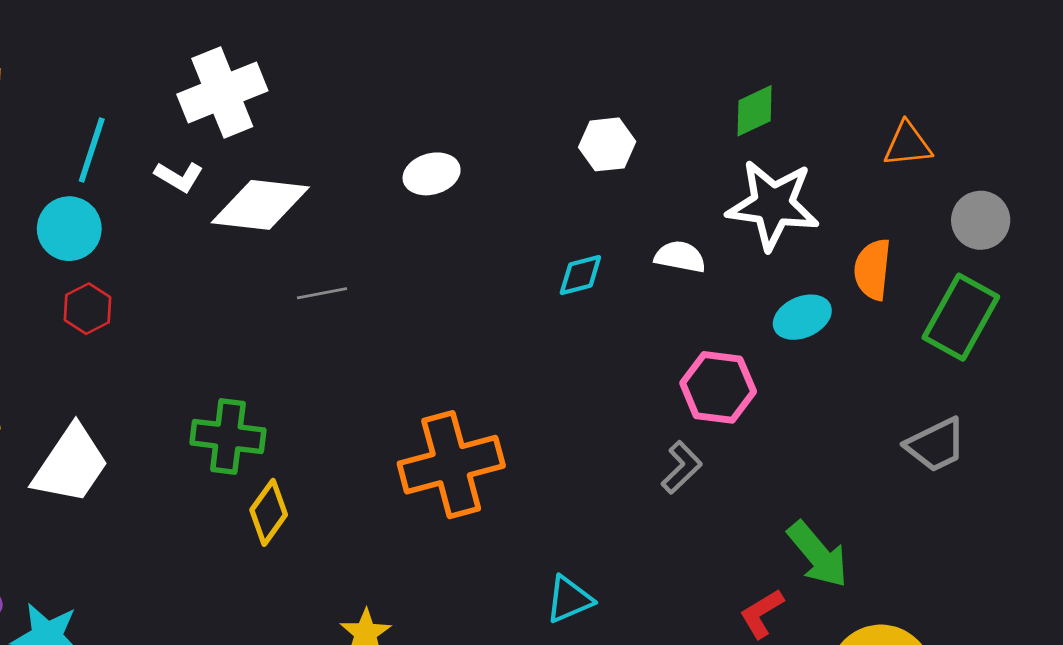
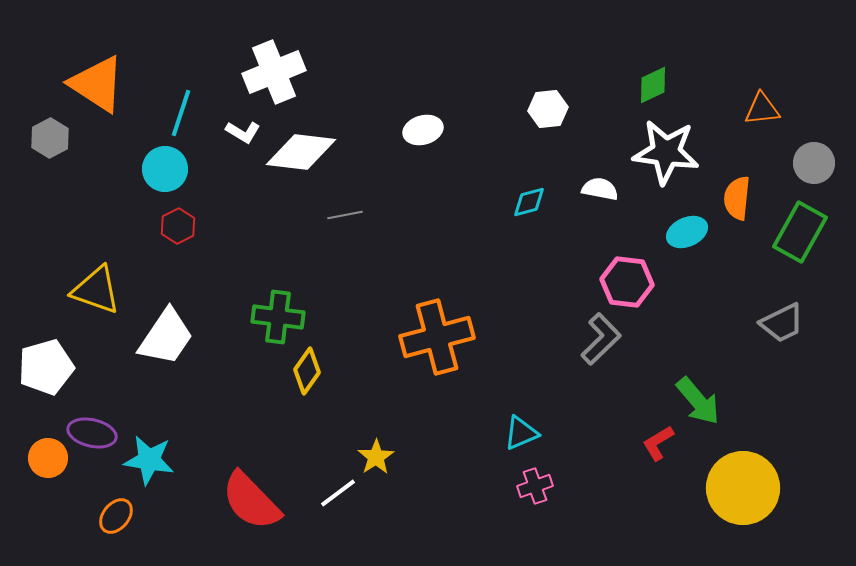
gray L-shape: (682, 467) -> (601, 339), size x1.4

